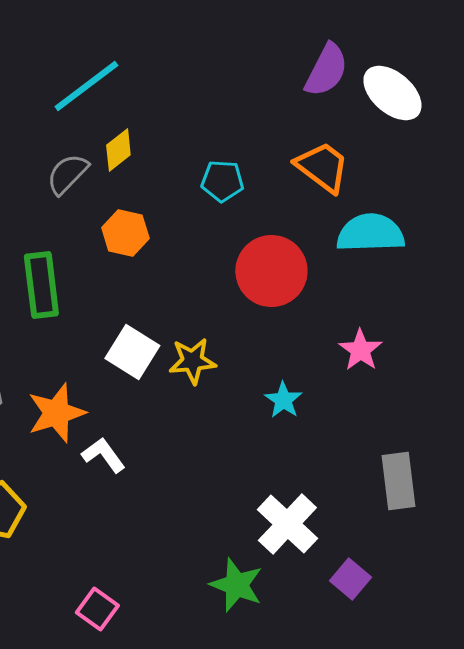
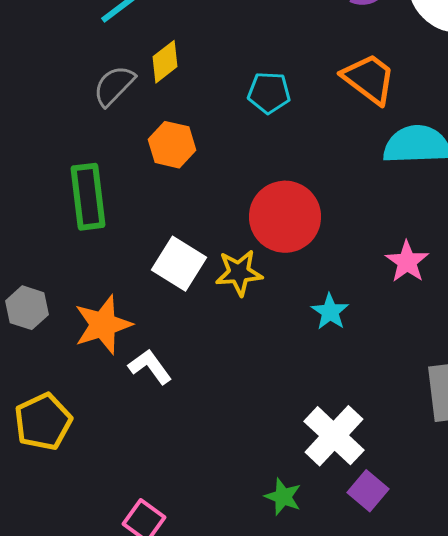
red circle: (271, 271) -> (285, 217), moved
purple square: (350, 579) -> (368, 491), moved
green star: (236, 585) -> (283, 497), size x0.7

